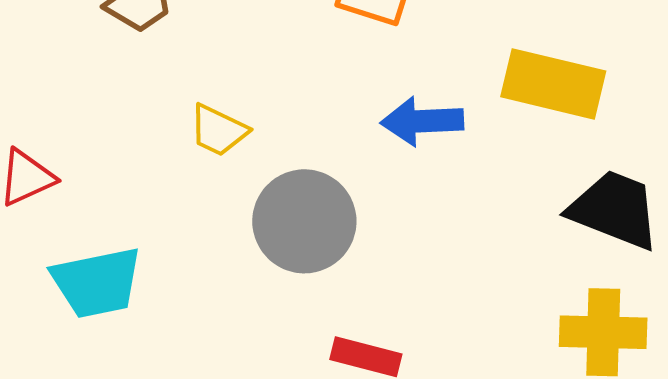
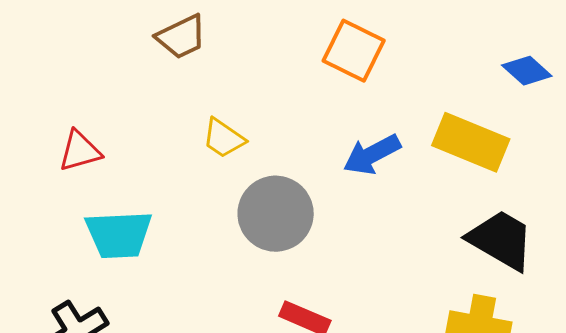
blue arrow: (422, 121) -> (372, 154), turned -34

